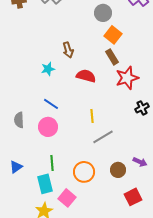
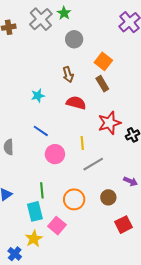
gray circle: (103, 13) -> (74, 39), moved
brown arrow: (68, 50) -> (68, 75), moved
red star: (127, 78) -> (109, 123), moved
pink circle: (48, 127) -> (55, 154), moved
purple arrow: (140, 162) -> (130, 181), moved

